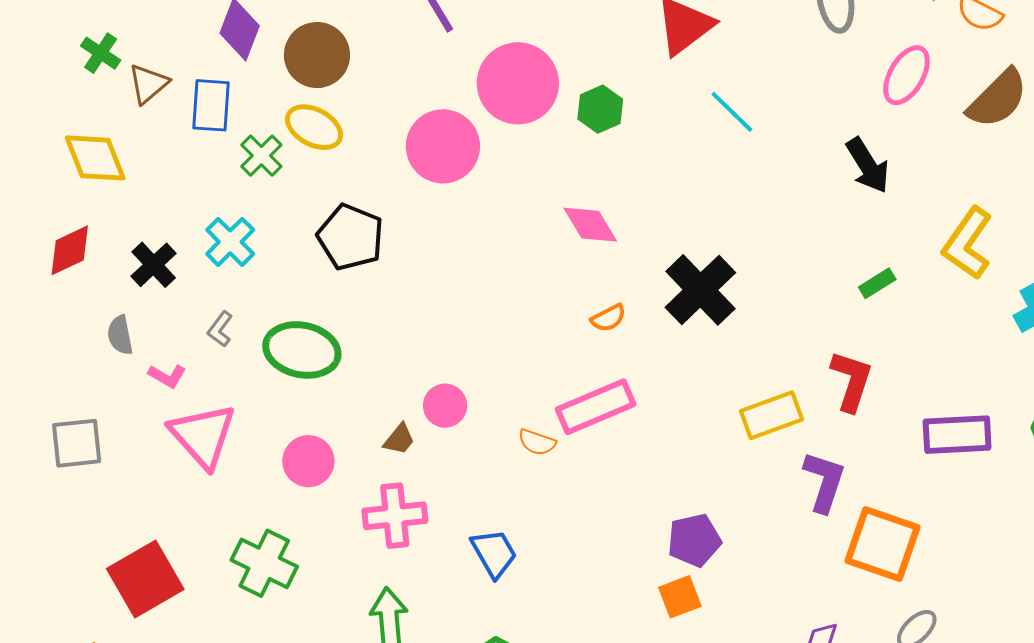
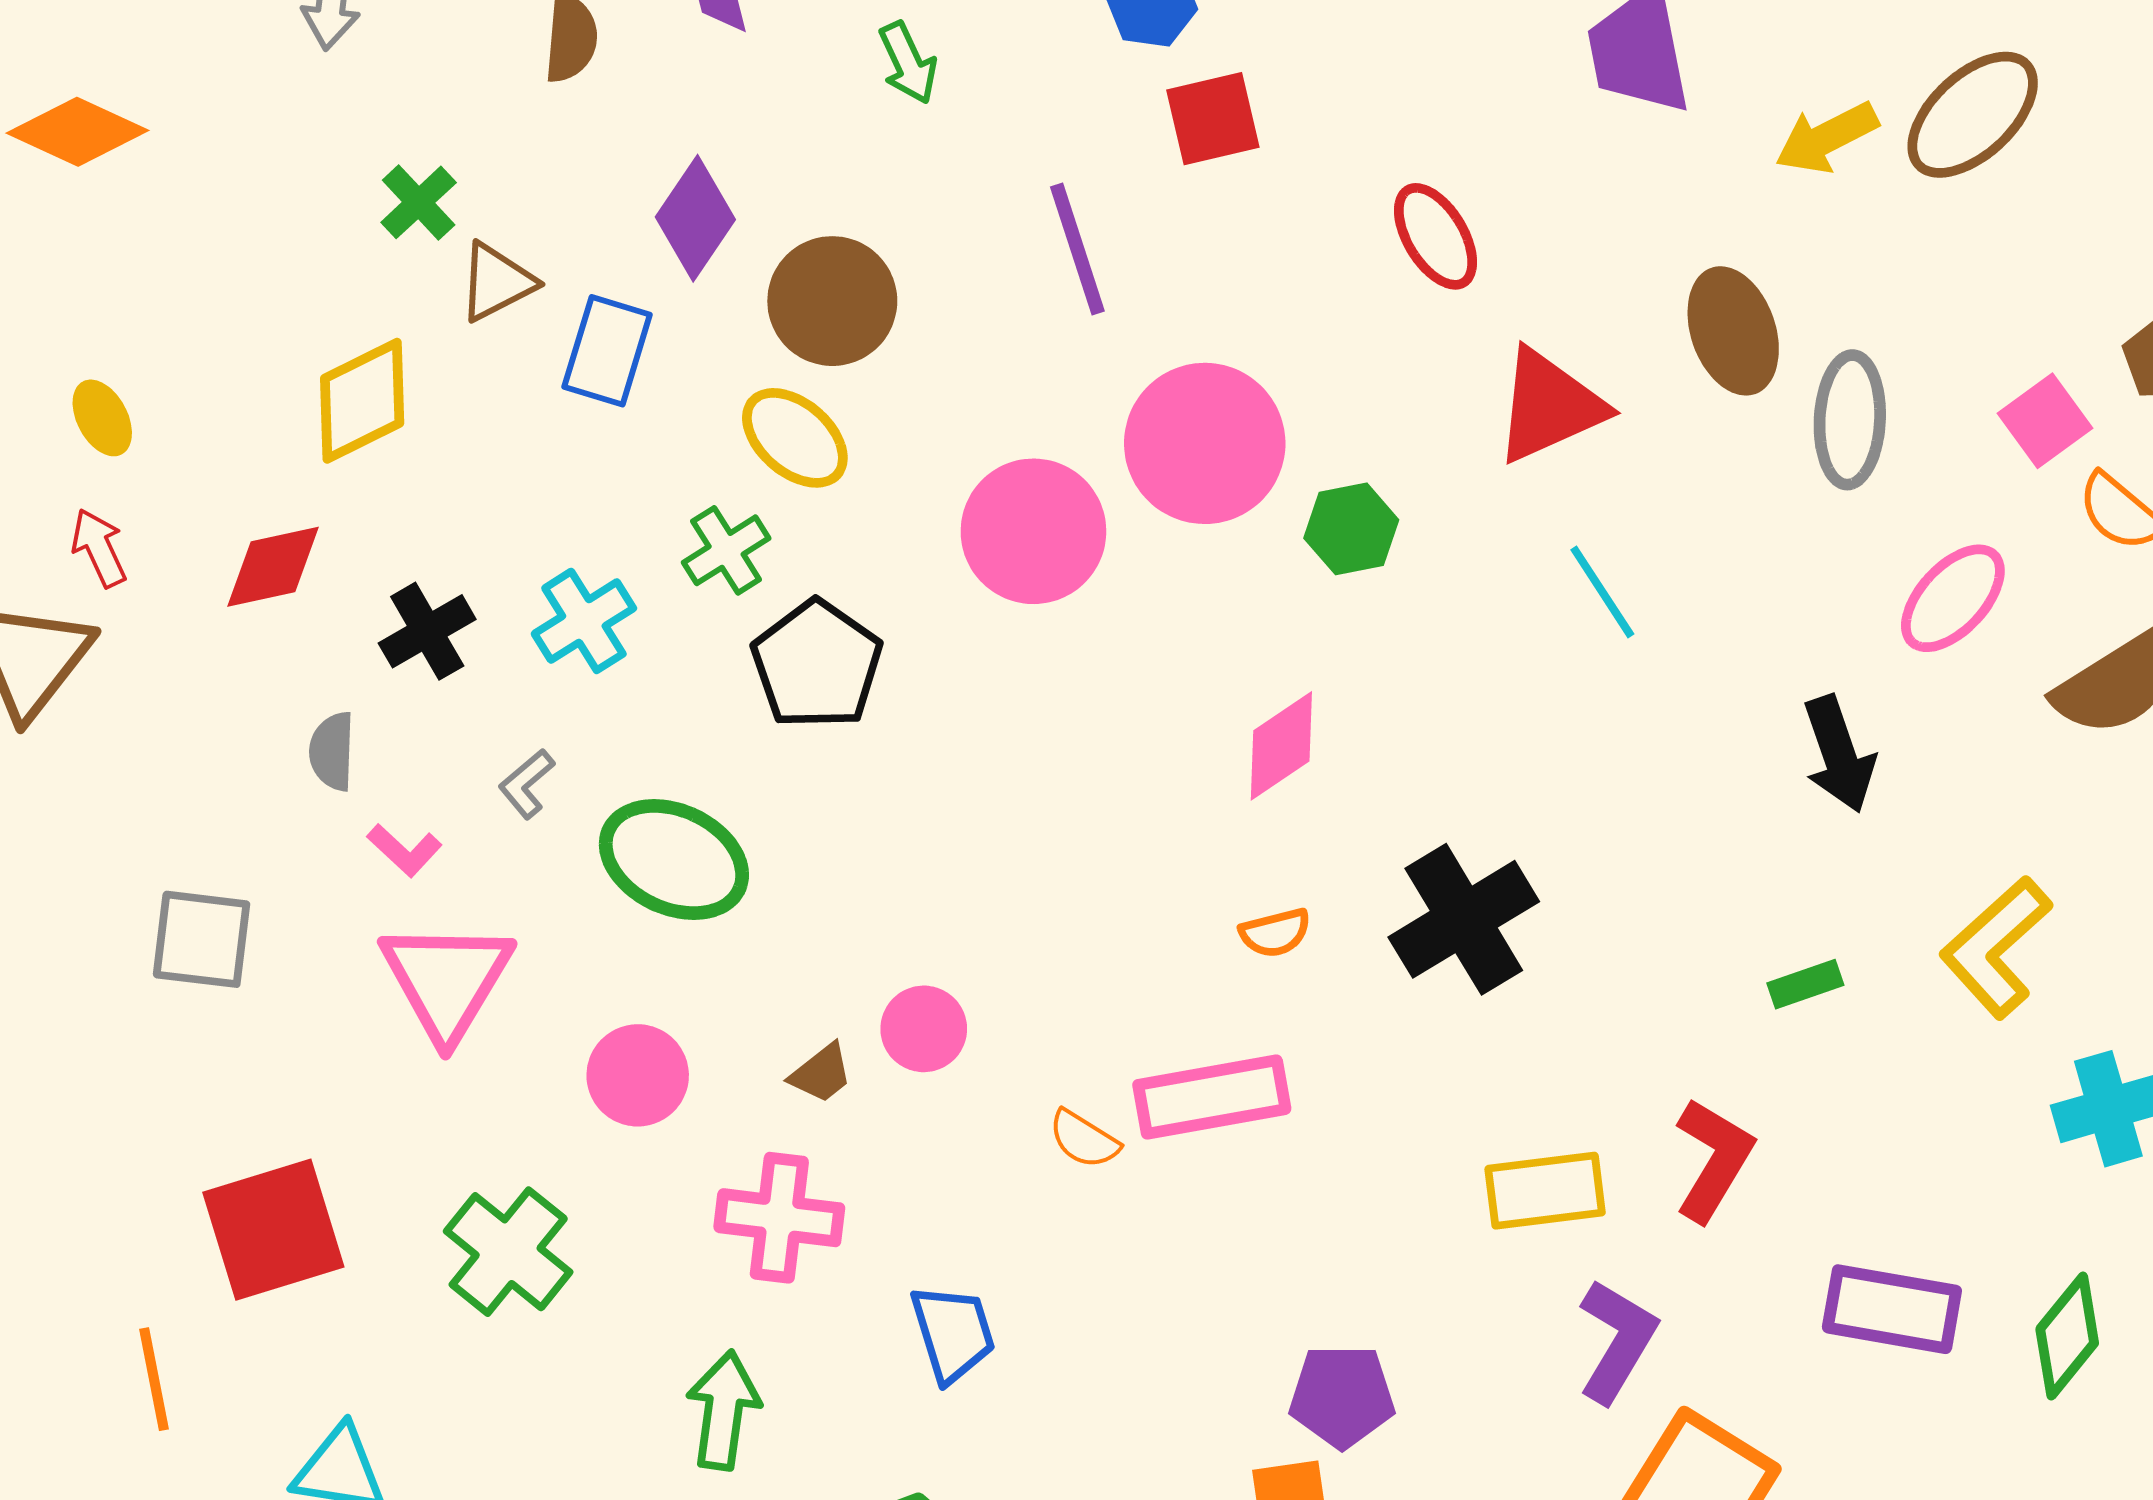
green cross: (261, 156) -> (726, 550), moved
yellow diamond: (95, 158) -> (362, 401), turned 72
pink diamond: (590, 225) -> (1281, 746), turned 74

